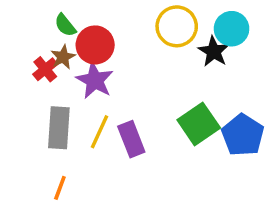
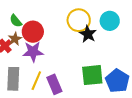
black star: (214, 52) -> (88, 34), moved
purple star: (95, 80) -> (33, 52), turned -30
green square: (199, 124) -> (92, 75), turned 30

